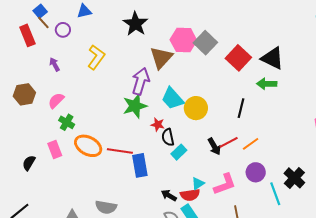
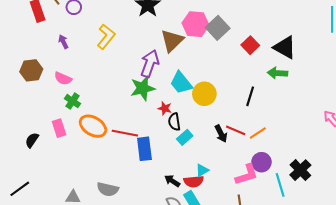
red square: (238, 58) -> (250, 45), size x0.7
pink semicircle: (56, 101) -> (63, 78), turned -114
red line: (229, 142) -> (236, 130), turned 48
pink L-shape: (225, 184) -> (247, 175), moved

